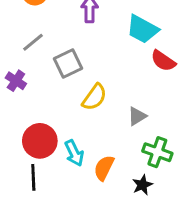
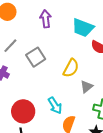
yellow semicircle: (94, 97) -> (71, 68), moved
cyan arrow: (74, 153) -> (55, 106), moved

